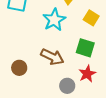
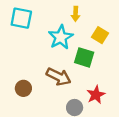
green square: (85, 48) -> (84, 57), moved

